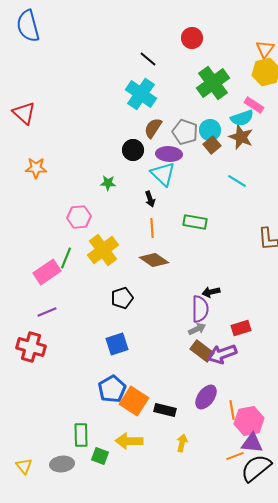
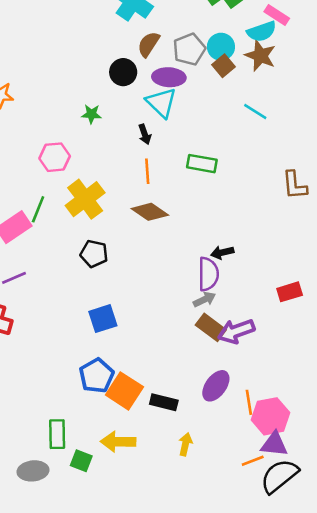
gray pentagon: (185, 132) -> (189, 49), turned 30
black pentagon: (122, 298) -> (94, 254), moved, turned 30
red rectangle: (241, 328) -> (290, 292), moved

